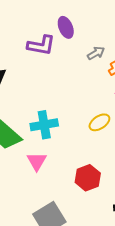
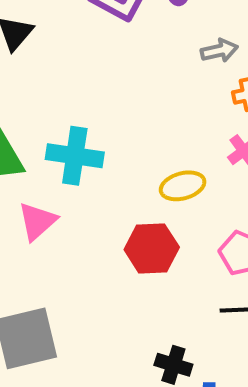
red hexagon: (88, 178) -> (152, 248), moved

